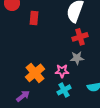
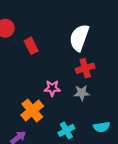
red rectangle: (34, 18) -> (31, 46), turned -32
pink star: (62, 71) -> (52, 88), moved

